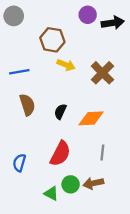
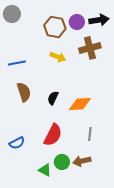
purple circle: (88, 15) -> (77, 22), moved
brown hexagon: (52, 40) -> (55, 27), moved
brown cross: (102, 73) -> (90, 48), moved, turned 30
blue semicircle: (19, 163) -> (17, 143), turned -133

